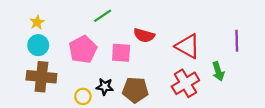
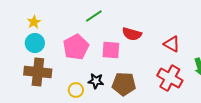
red triangle: (188, 46) -> (172, 44), size x0.7
red cross: (185, 83) -> (170, 78), turned -30

